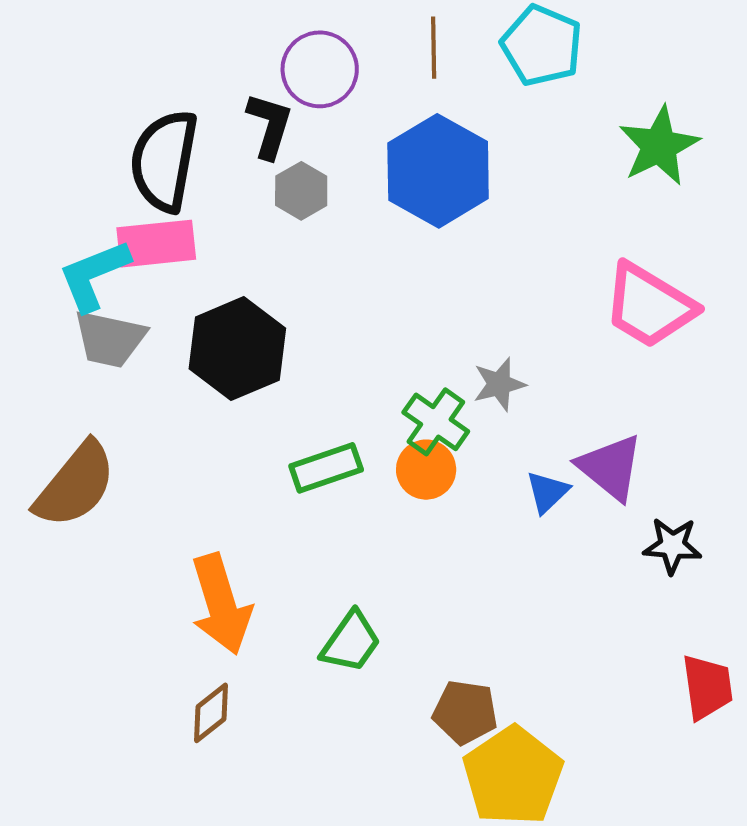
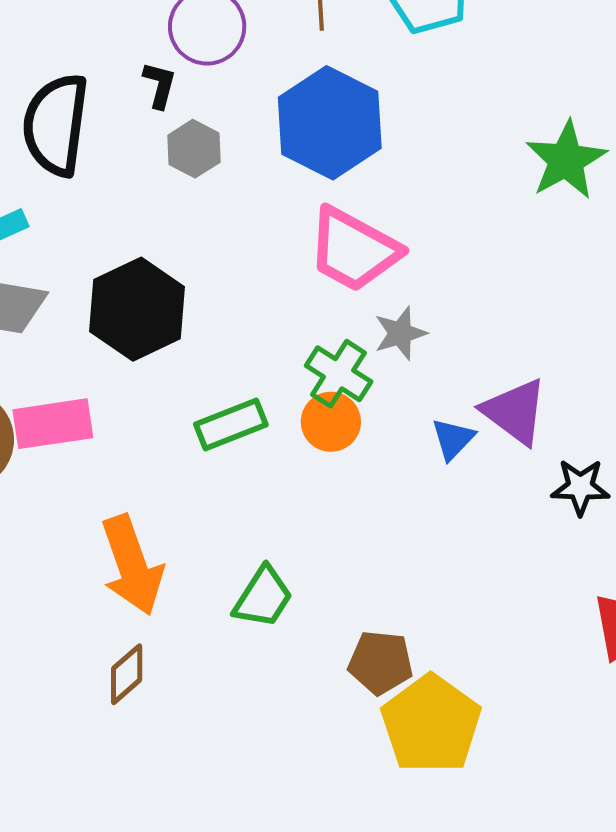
black L-shape: (270, 126) -> (160, 85), size x0.7
green star: (659, 146) -> (566, 160), moved
pink rectangle: (156, 244) -> (53, 424), moved
pink trapezoid: (649, 306) -> (354, 250), moved

